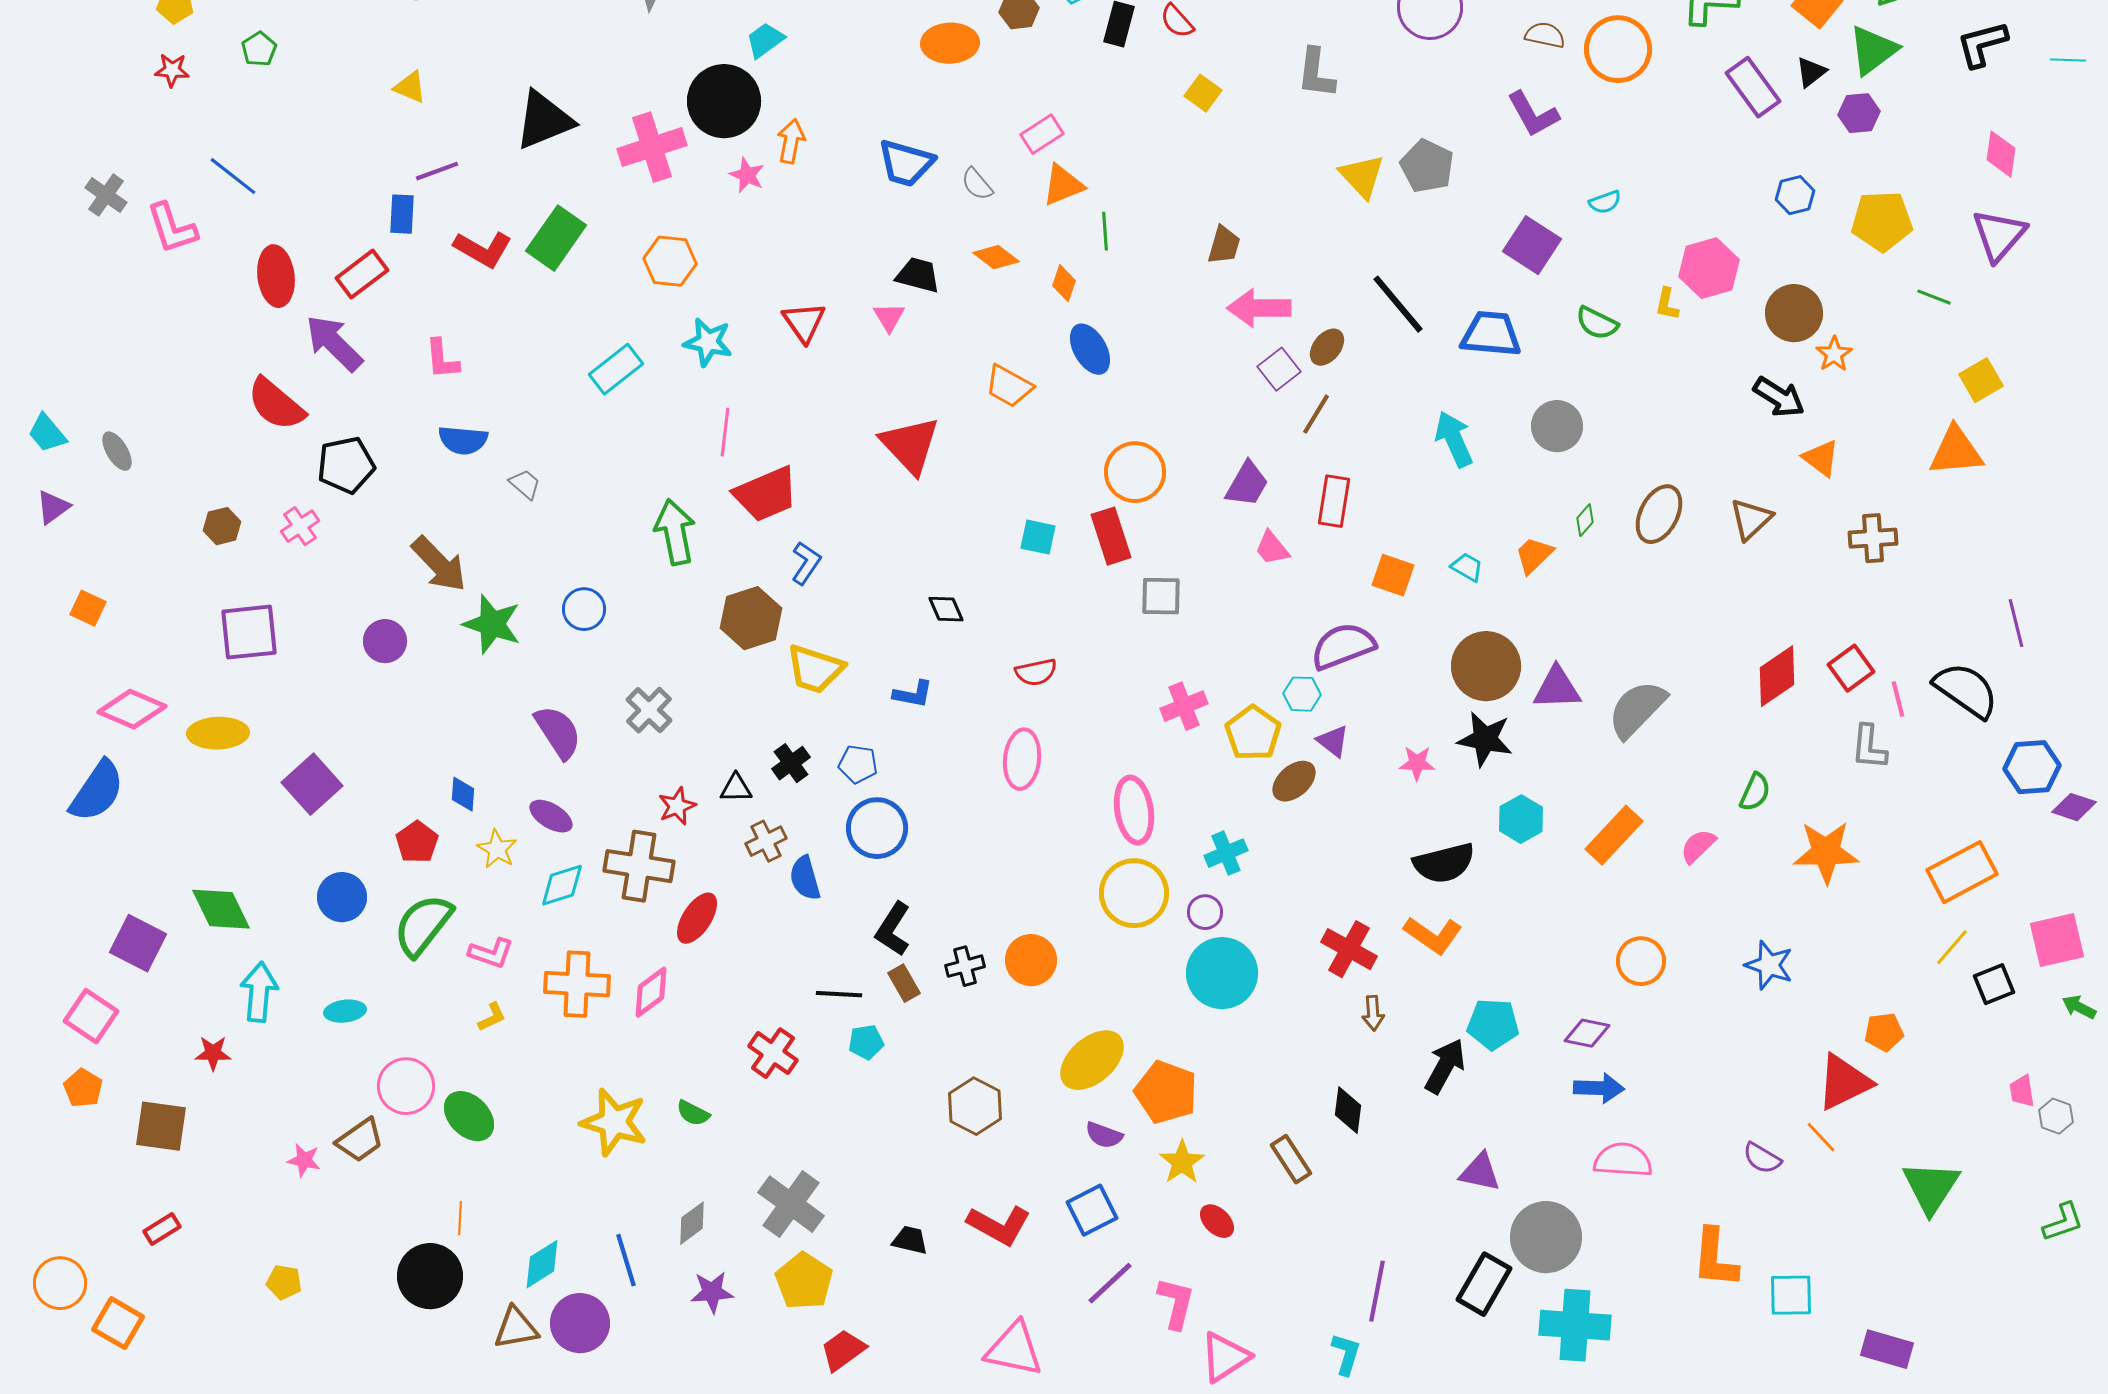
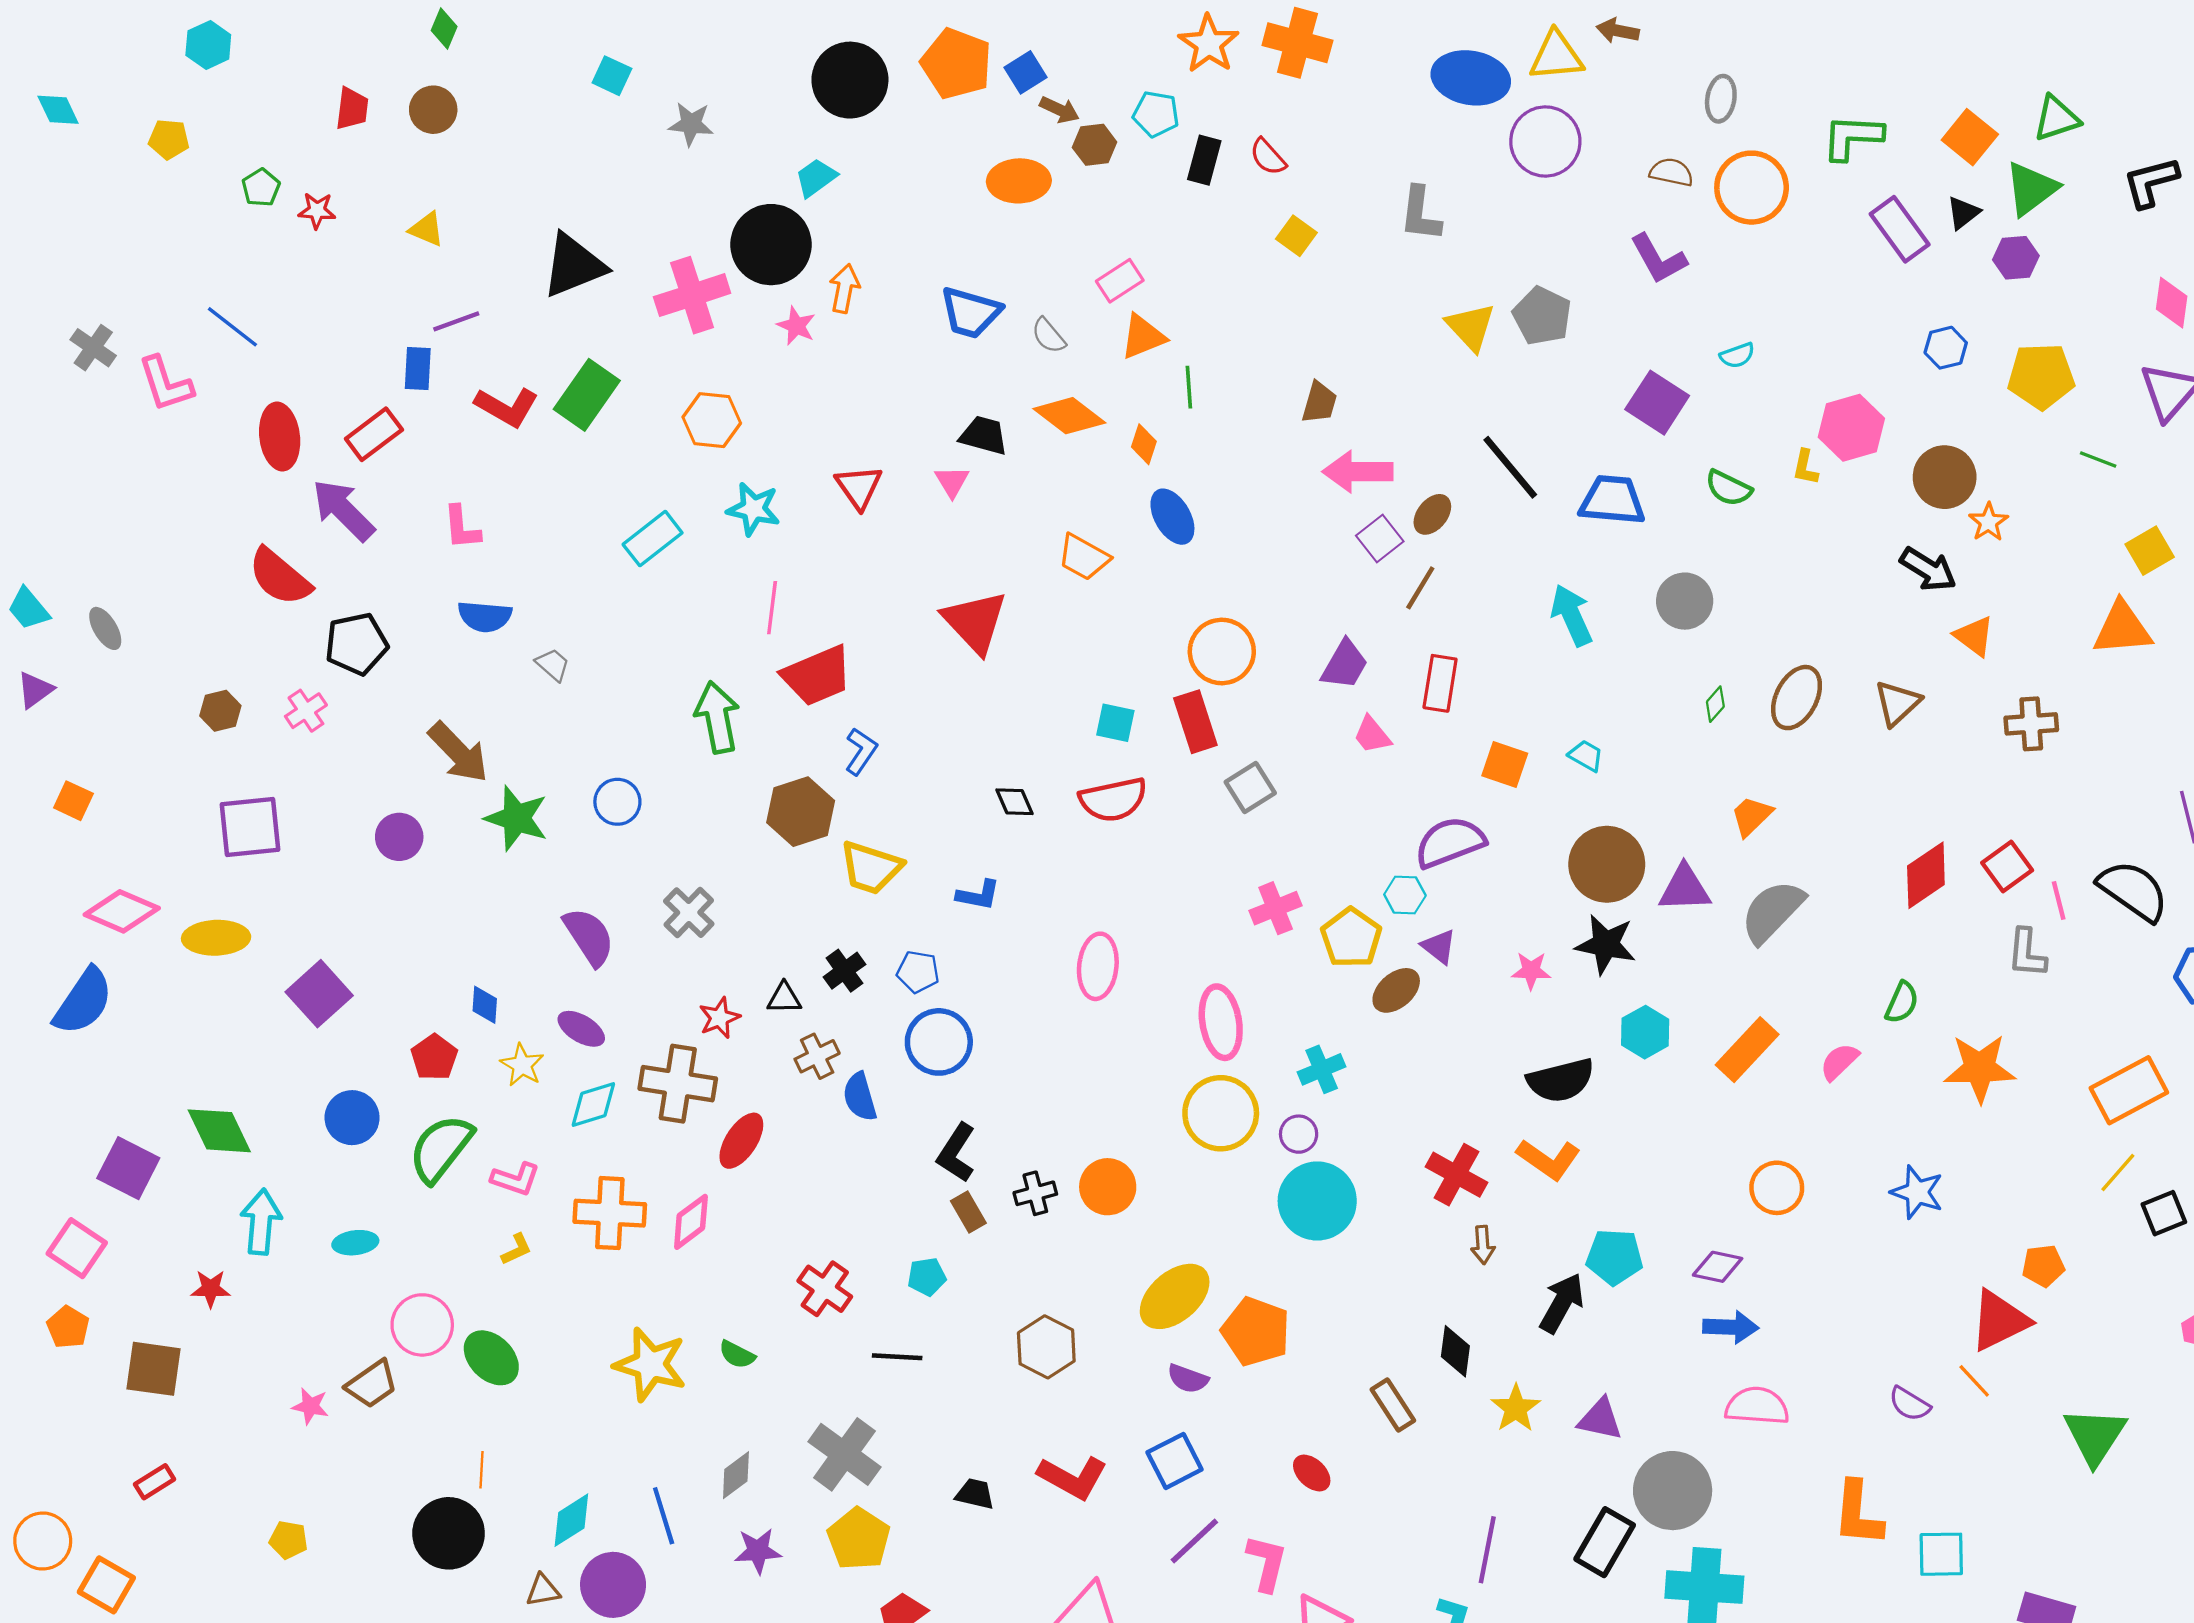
red star: (172, 70) -> (317, 211), moved
orange diamond: (996, 257) -> (1069, 416), size x1.4
orange trapezoid: (1534, 555) -> (1752, 816), moved
gray square: (1161, 596) -> (1250, 788), turned -33
red semicircle: (1036, 672) -> (1113, 800), moved, size x1.5
black line: (839, 994) -> (897, 1357), moved
yellow star: (1182, 1162) -> (1516, 1408), moved
brown triangle: (516, 1328) -> (543, 1590), size x0.7

